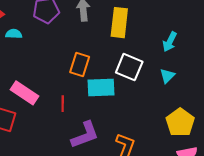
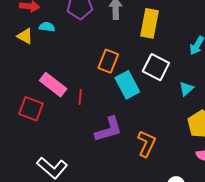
cyan triangle: (167, 76) -> (186, 89), moved
cyan rectangle: (101, 87) -> (127, 85), turned 60
red line: (63, 104) -> (80, 97), moved

